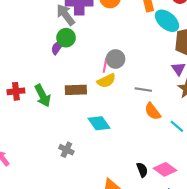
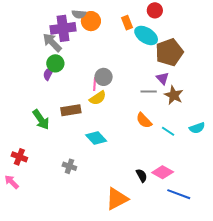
gray line: (143, 90) -> (149, 91), moved
red cross: (16, 91) -> (19, 157), moved, turned 35

